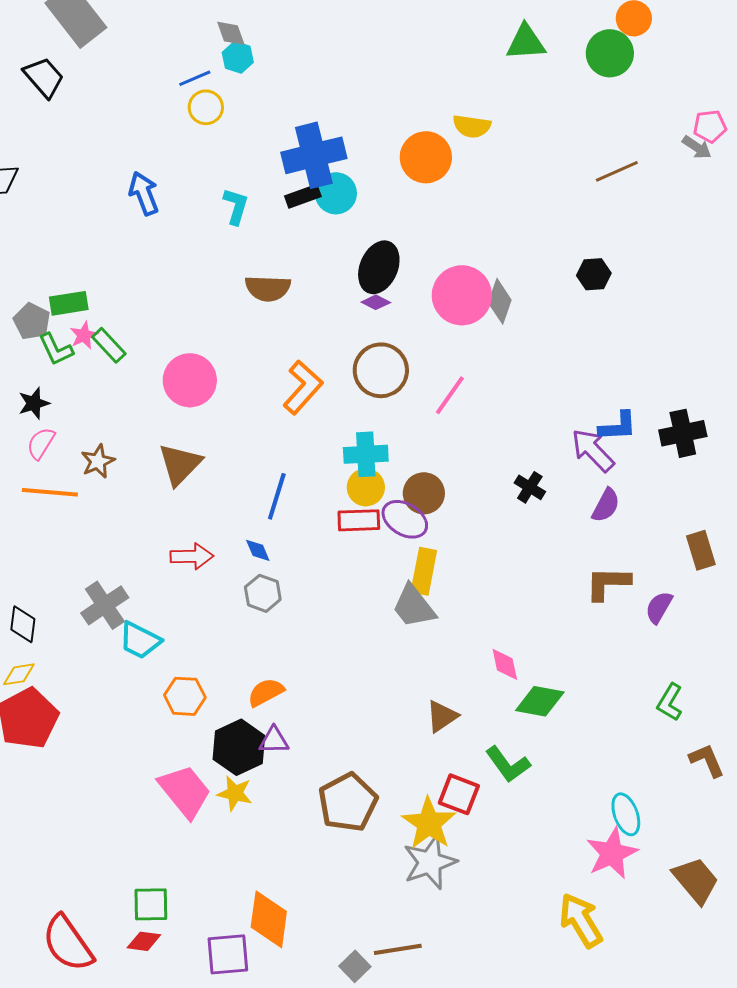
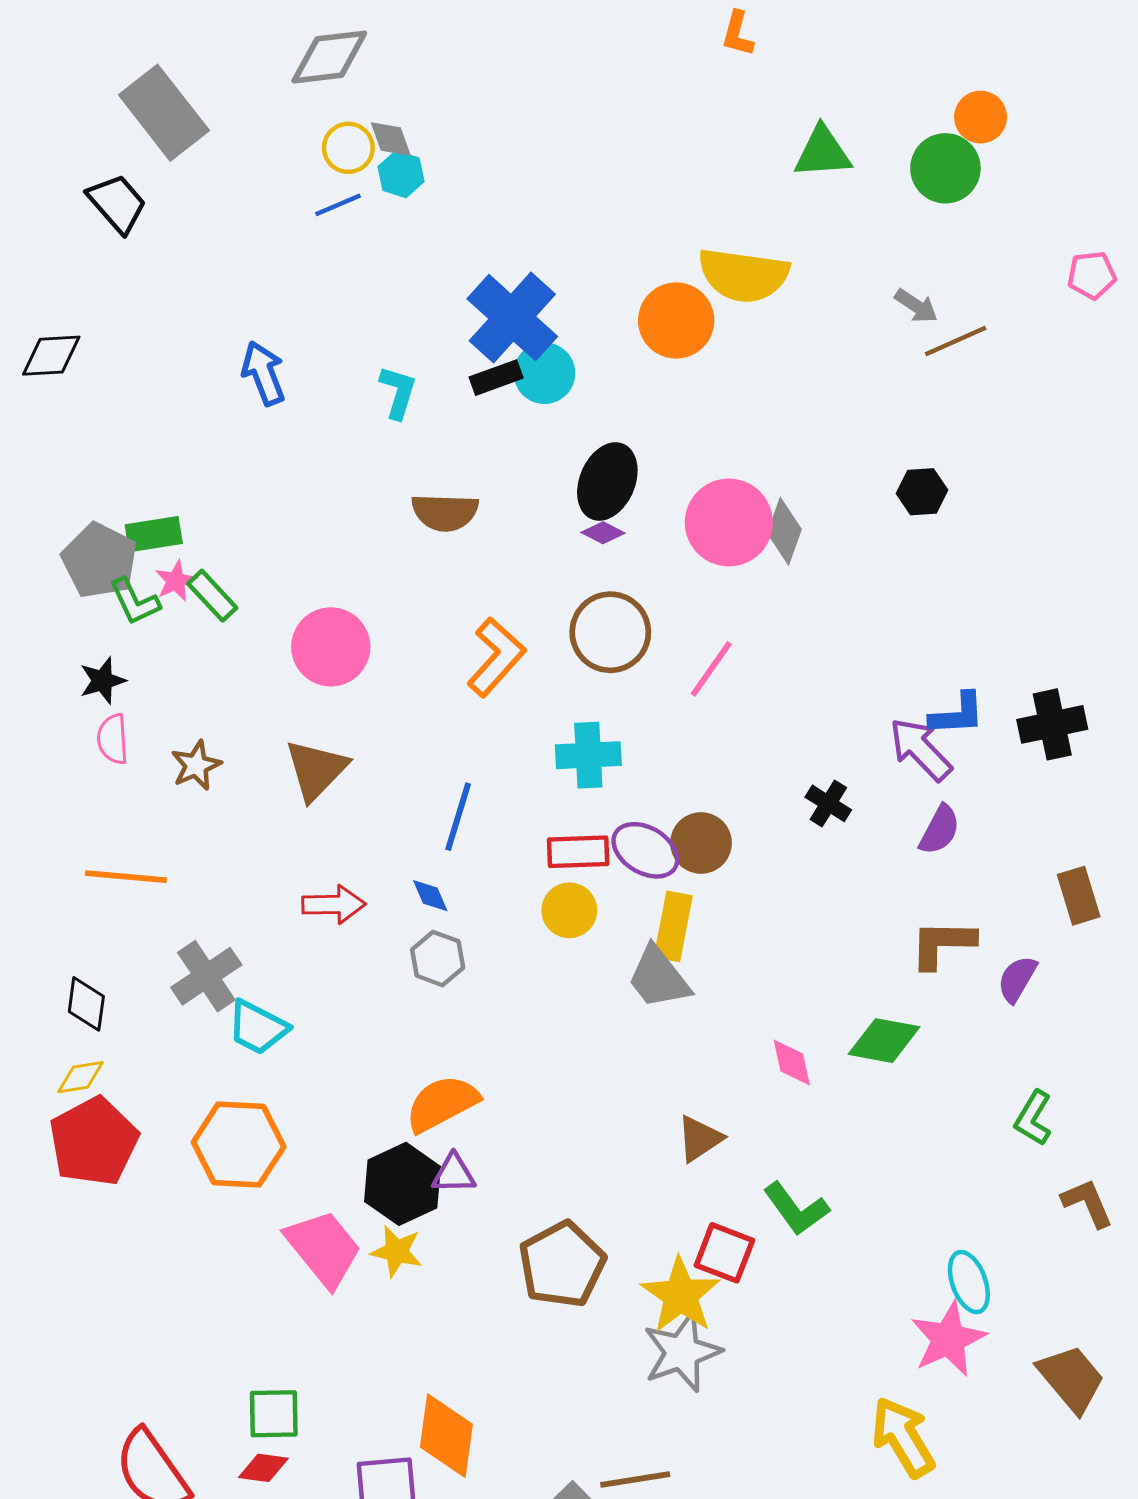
yellow circle: (206, 107) -> (348, 148), moved
yellow semicircle: (472, 126) -> (743, 275), size x1.6
gray arrow: (697, 147) -> (916, 306), moved
blue cross: (314, 155) -> (512, 318), turned -34
gray pentagon: (32, 321) -> (100, 561), size x1.4
pink semicircle: (41, 443) -> (113, 739), turned -36
yellow circle: (366, 487) -> (569, 910), moved
orange line: (50, 492) -> (126, 877), moved
brown circle: (424, 493) -> (701, 843), moved
orange semicircle: (266, 692) -> (442, 1103), size x1.4
orange hexagon: (185, 696) -> (239, 1144), moved, size x1.5
green diamond: (540, 701) -> (884, 1041), moved

